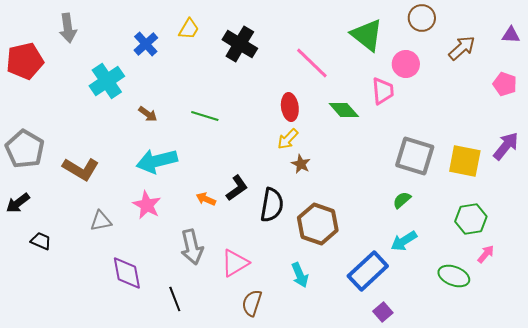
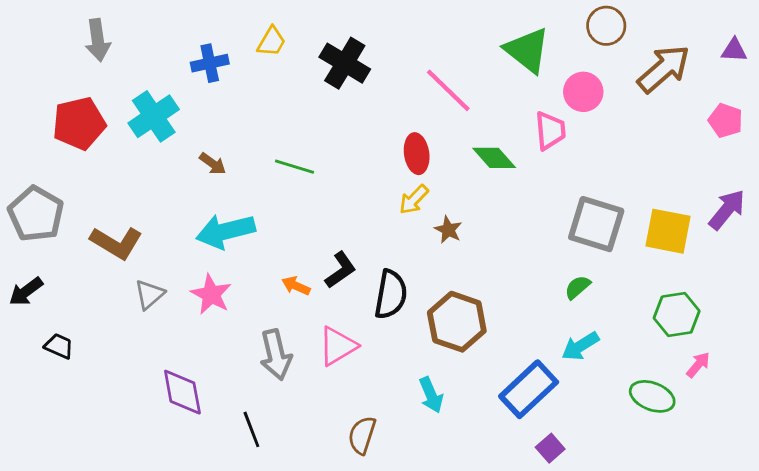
blue cross: (146, 44) -> (210, 63), turned 30
brown arrow: (462, 48) -> (664, 69), size x1.4
red pentagon: (25, 61) -> (79, 123), moved
brown star: (301, 164) -> (448, 230), moved
gray triangle: (101, 221) -> (149, 294), moved, turned -30
pink triangle: (235, 263) -> (338, 346), moved

